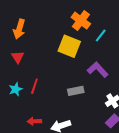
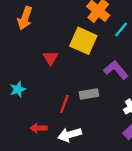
red triangle: (18, 57) -> (50, 58), moved
red line: (34, 86) -> (64, 104), moved

